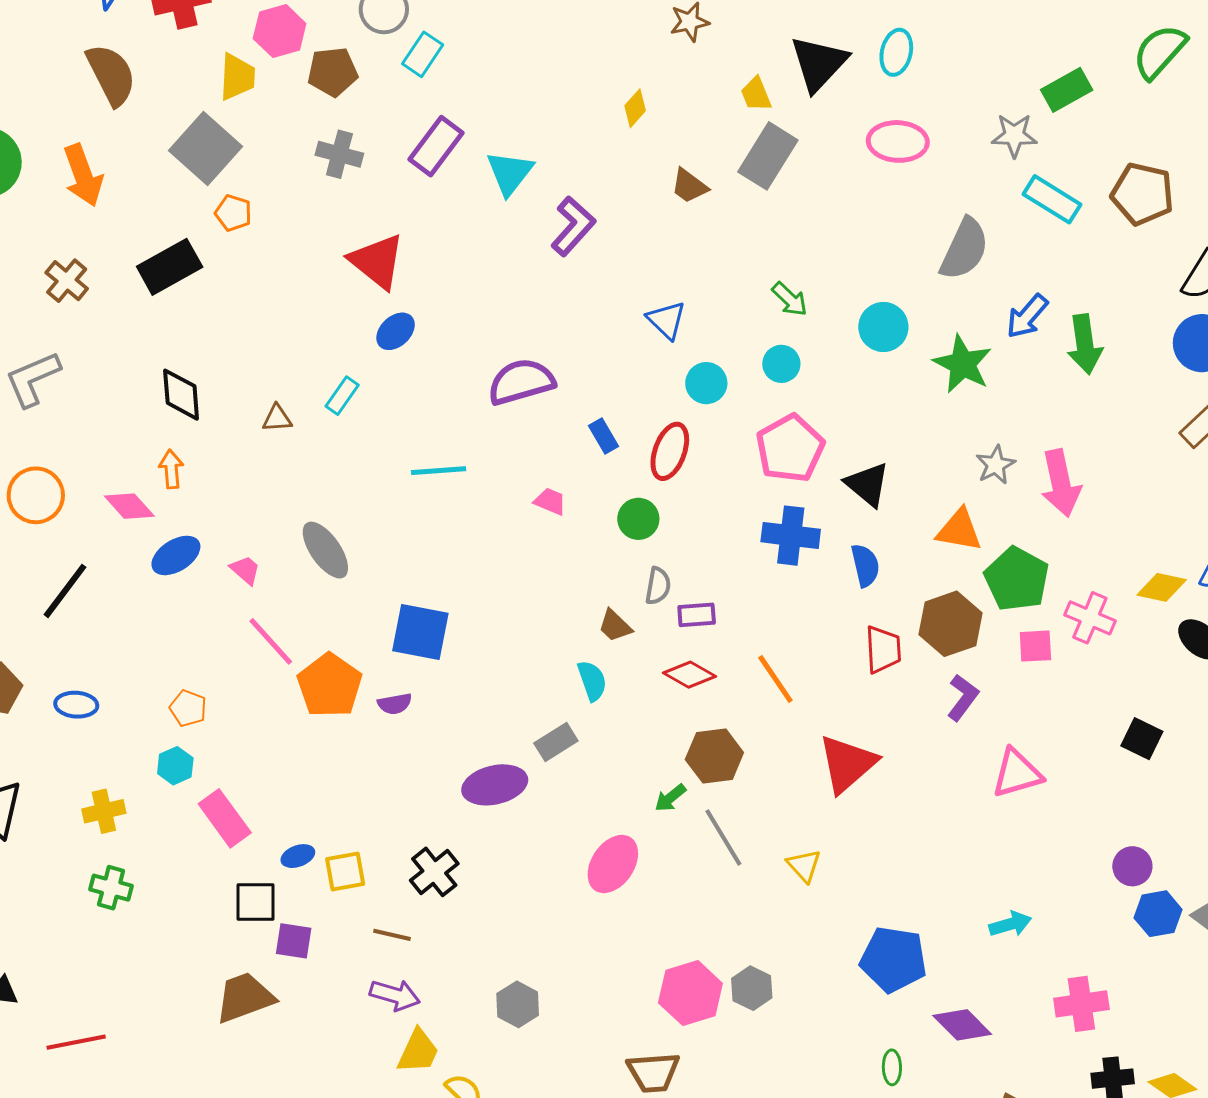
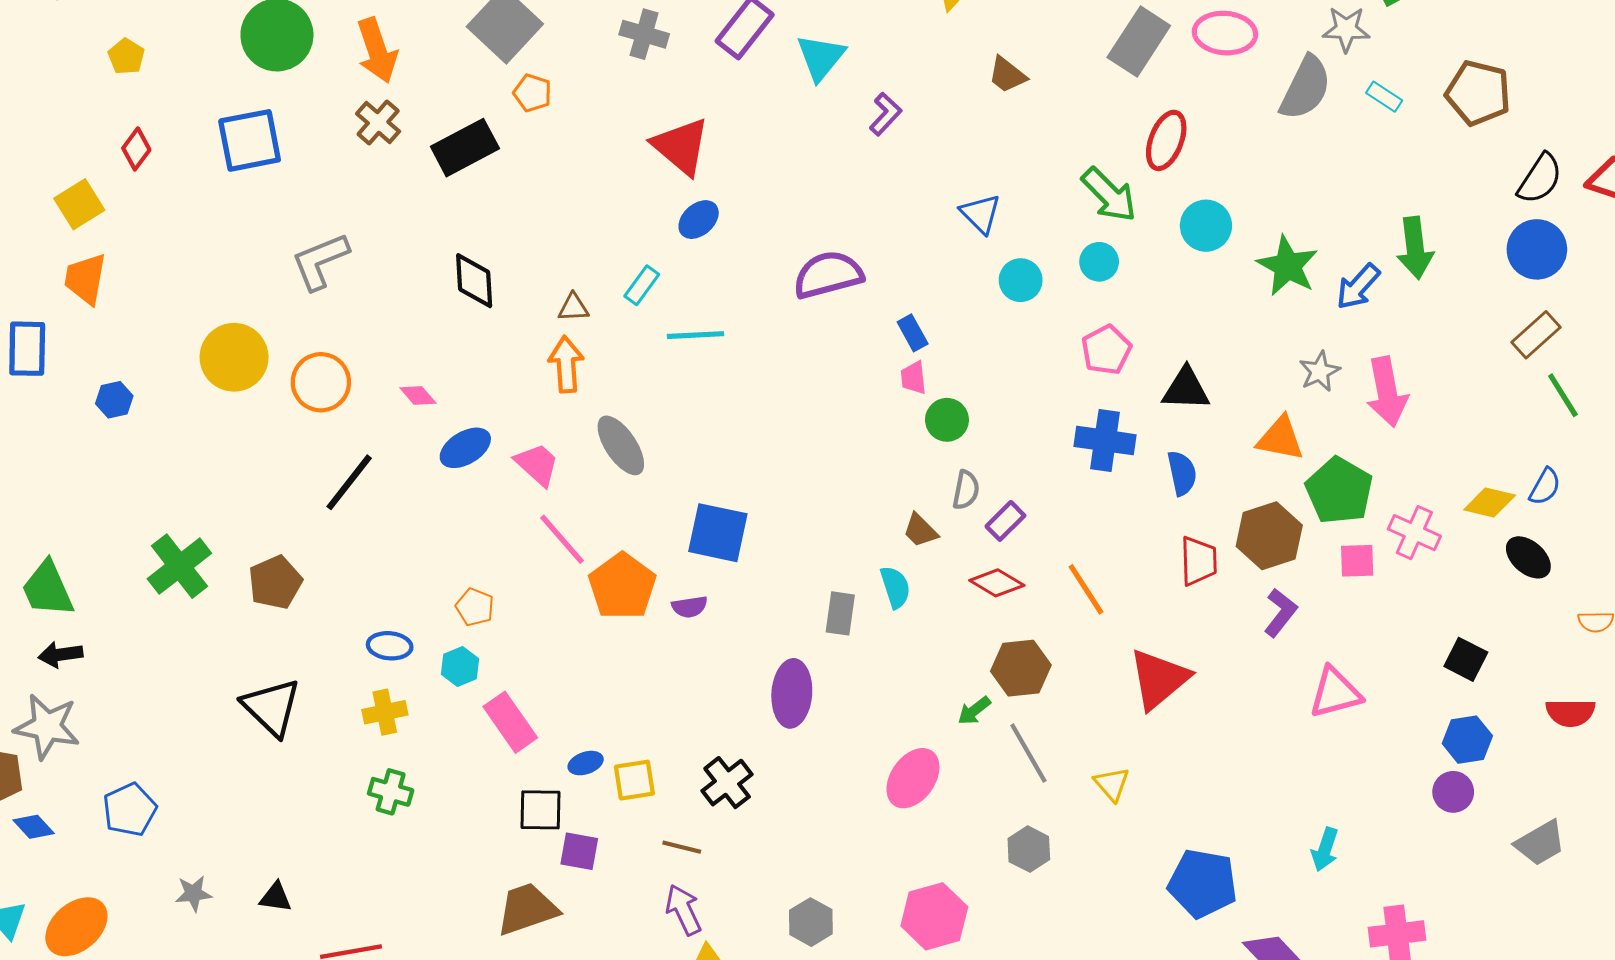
gray rectangle: (768, 156) -> (1139, 41), moved
cyan rectangle: (1052, 199) -> (1384, 97), size x0.6
purple L-shape: (573, 226) -> (885, 114), size x0.7
gray semicircle: (964, 249) -> (1306, 88), moved
brown cross: (67, 281) -> (378, 123), moved
green arrow: (790, 299) -> (1109, 195), size x1.5
blue arrow: (1027, 316) -> (1358, 287), moved
pink pentagon: (790, 448) -> (1106, 350), size x0.7
red ellipse: (670, 451) -> (1166, 140), moved
orange arrow: (171, 469) -> (566, 364), moved, size x1.4
cyan line: (439, 471) -> (695, 335), moved
black triangle: (867, 484) -> (1186, 389), turned -39
pink trapezoid: (550, 501) -> (913, 378), moved, turned -120
pink diamond: (129, 506) -> (418, 395), size x0.7
pink trapezoid: (245, 570) -> (537, 464), size x1.4
purple rectangle: (697, 615) -> (1005, 521), turned -42
blue ellipse: (76, 705) -> (390, 646), moved
gray rectangle: (556, 742) -> (840, 613), moved, turned -51
purple ellipse: (495, 785) -> (792, 693), turned -74
blue hexagon: (1158, 914) -> (1467, 740), moved
cyan arrow: (1010, 924) -> (1325, 849), turned 123
gray hexagon: (752, 988) -> (1029, 849), moved
pink hexagon: (690, 993) -> (934, 916), moved
purple arrow: (395, 995) -> (683, 910), turned -132

